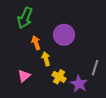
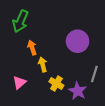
purple circle: (64, 35) -> (78, 41), moved

